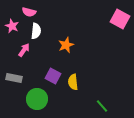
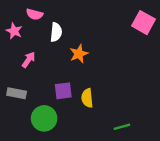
white semicircle: (36, 31) -> (56, 32), moved
purple square: (53, 76) -> (63, 91), turned -35
green line: (102, 106) -> (122, 127), turned -64

